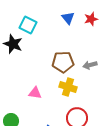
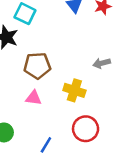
brown pentagon: (63, 62) -> (37, 66), moved

